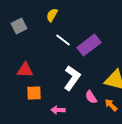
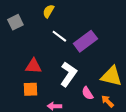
red triangle: (25, 70) -> (33, 66), moved

